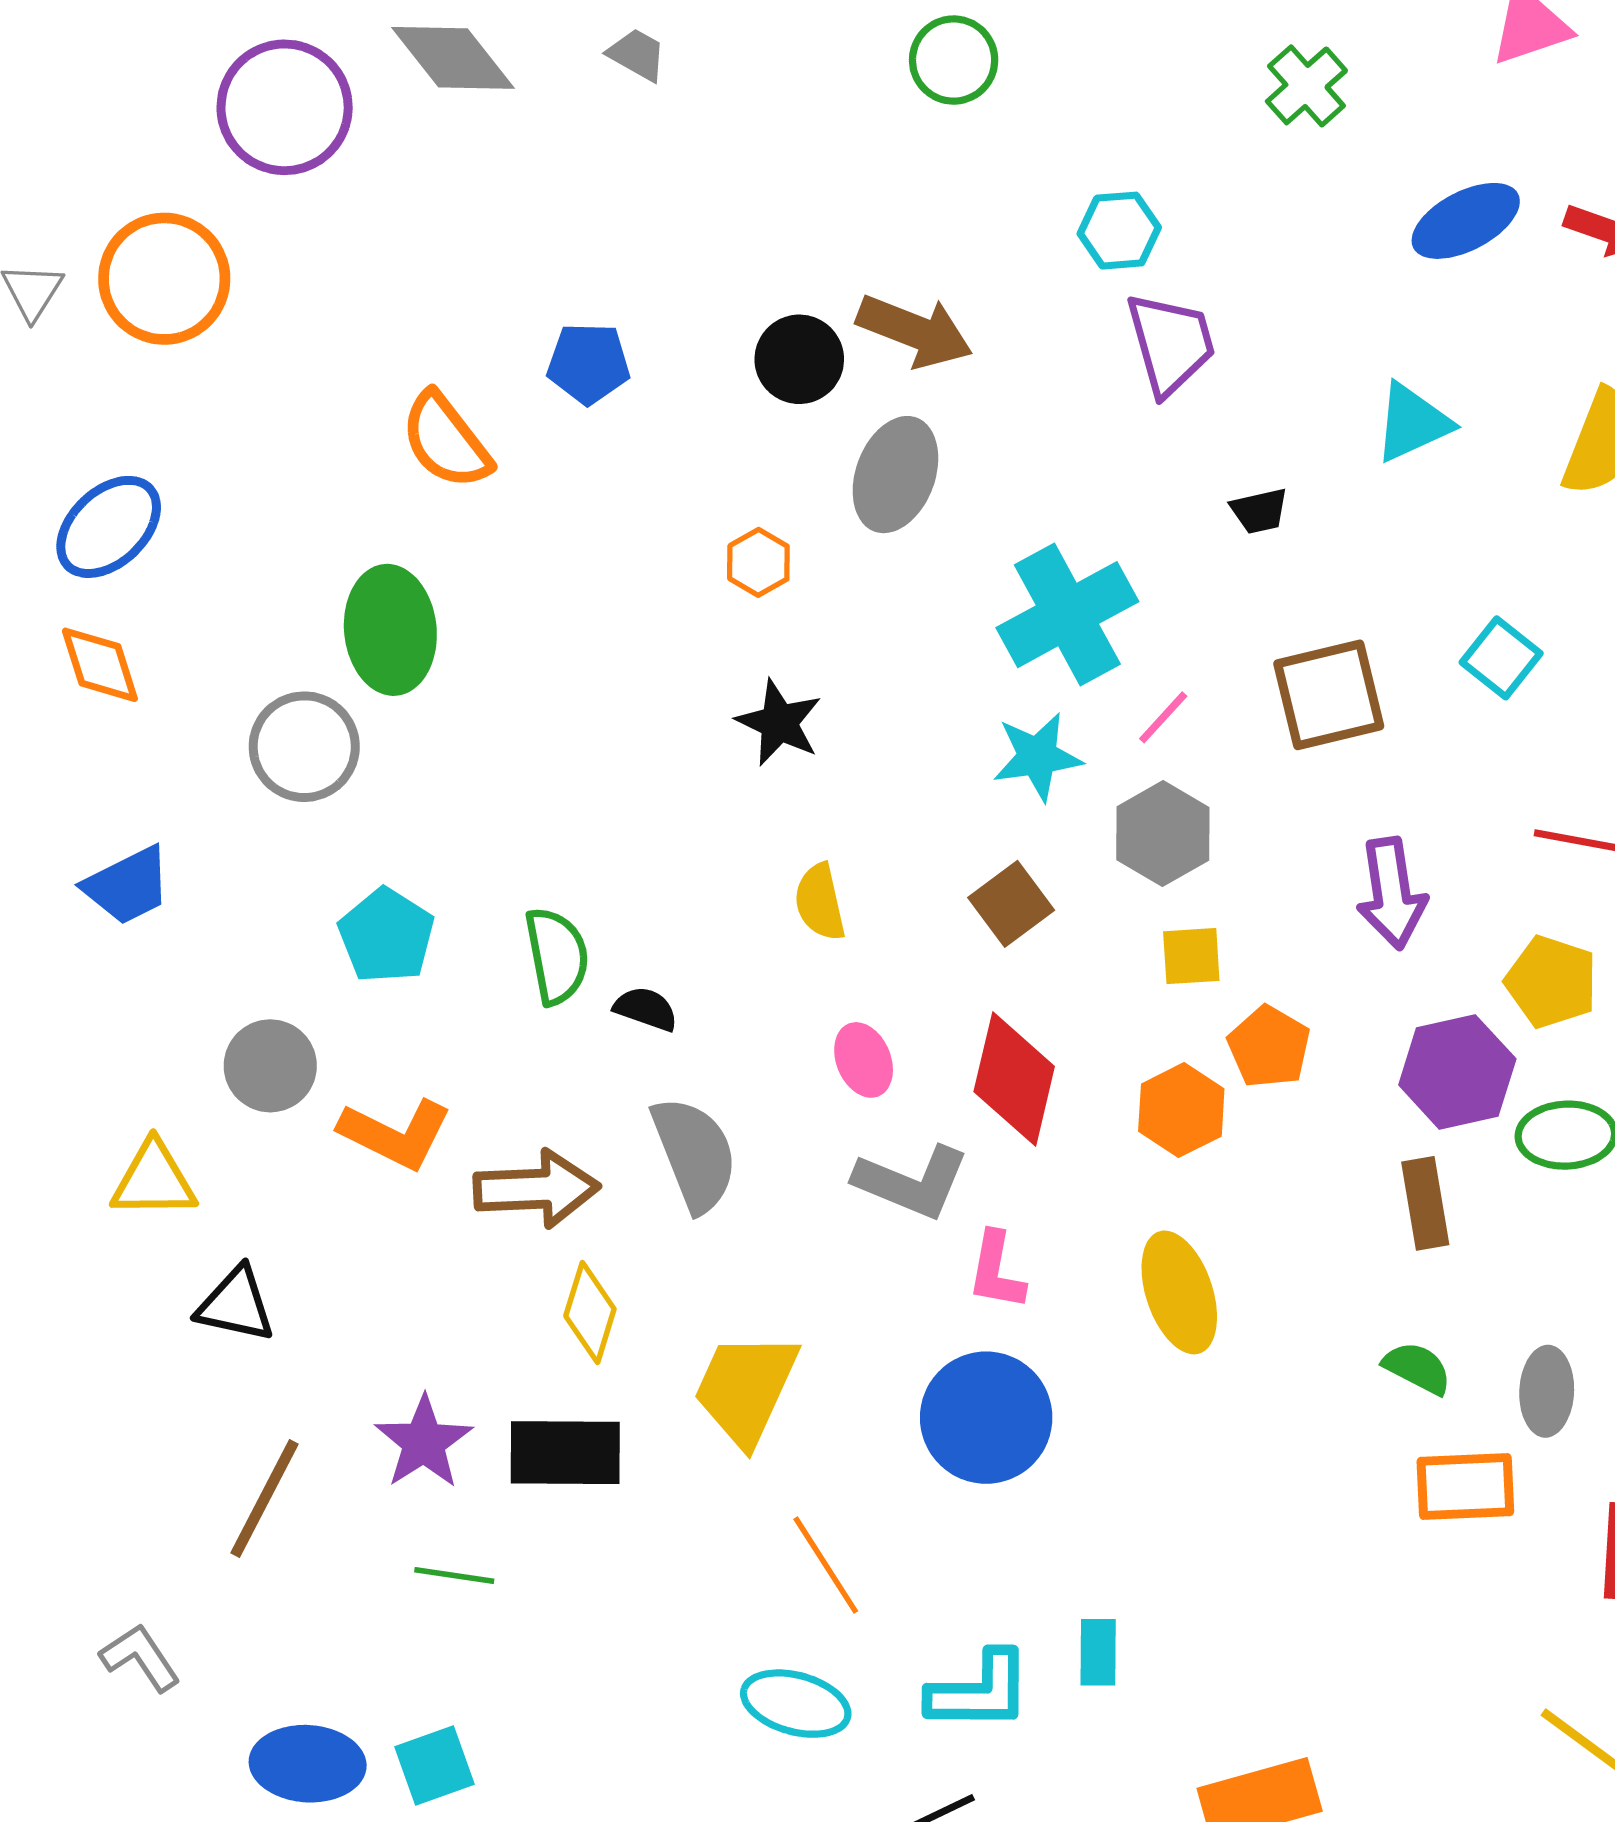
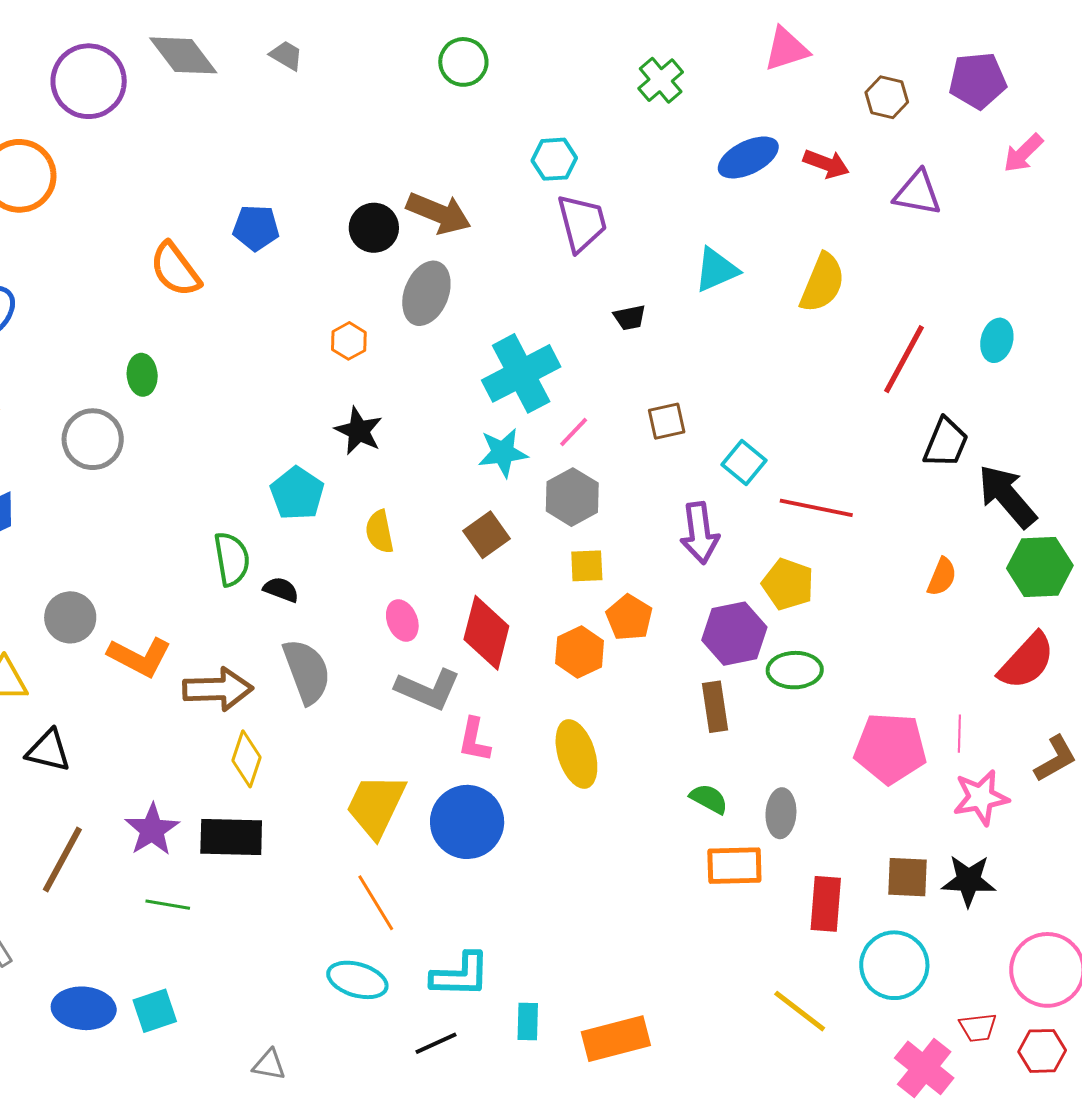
green ellipse: (390, 630) -> (142, 375), size x0.6
cyan square: (1501, 658) -> (744, 463), moved
brown square: (1329, 695) -> (667, 421), size x0.6
cyan pentagon: (386, 936) -> (297, 493), moved
yellow trapezoid: (746, 1389) -> (376, 806), moved
cyan rectangle: (1098, 1652) -> (528, 1021), moved

